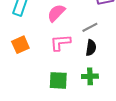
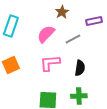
gray line: (90, 27) -> (73, 39), moved

